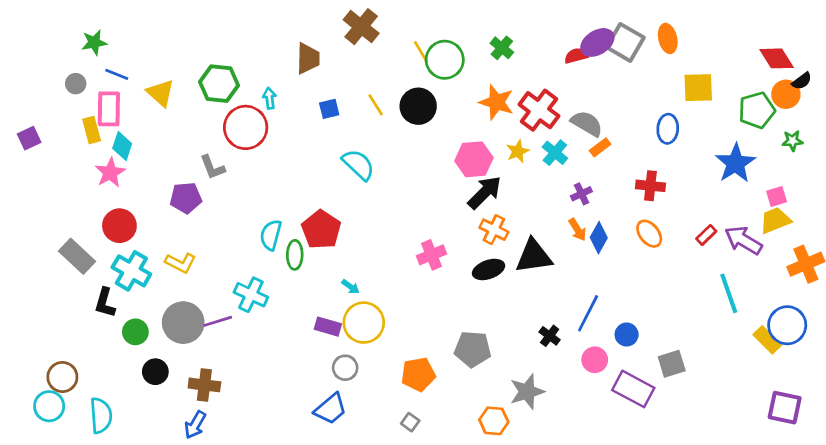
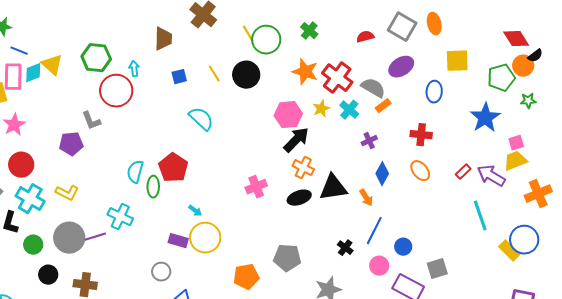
purple ellipse: (597, 42) -> (401, 67), moved
cyan diamond: (122, 146) -> (33, 73), moved, turned 50
orange arrow: (577, 230) -> (366, 198), moved
gray circle: (345, 368) -> (161, 272), moved

